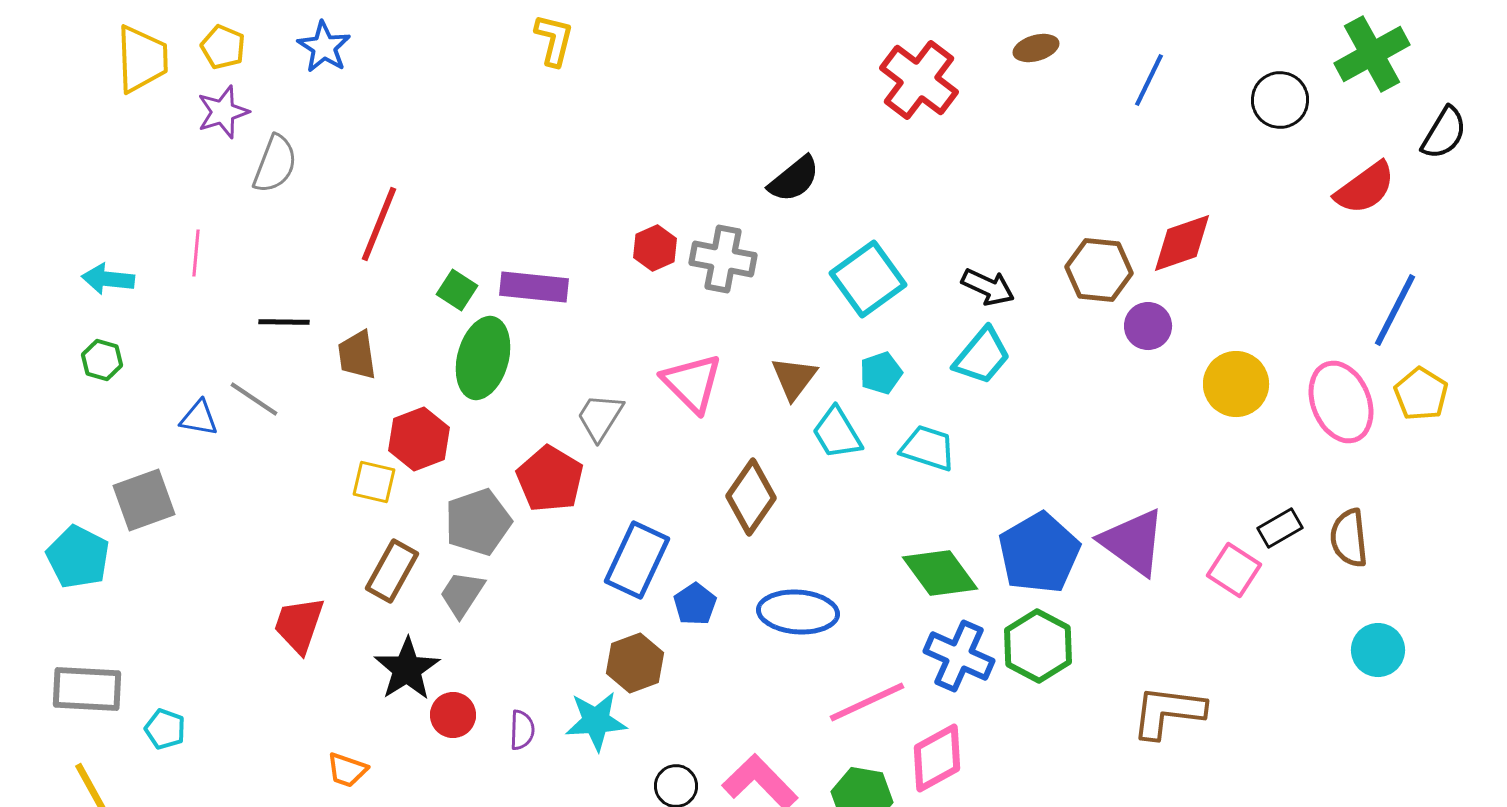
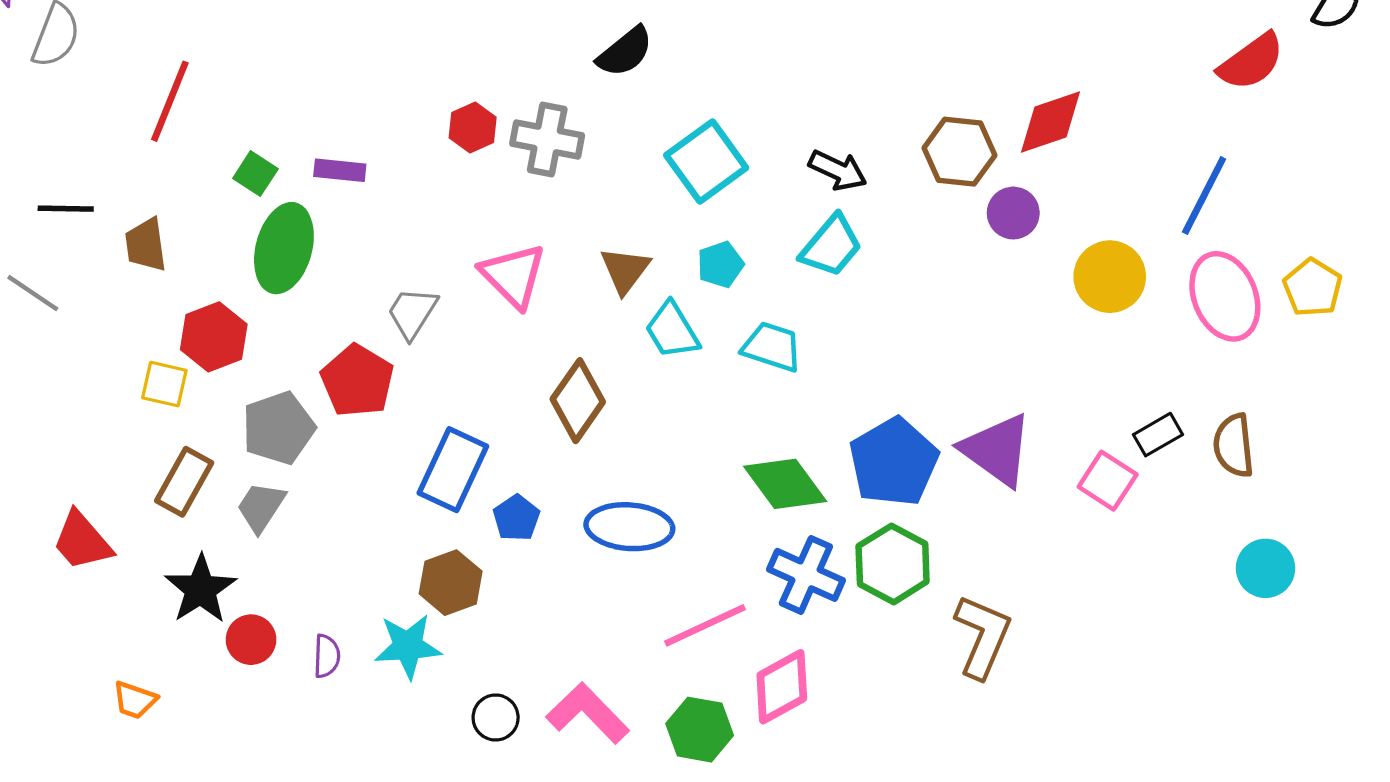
purple rectangle: (534, 287) -> (340, 170), size x0.7
blue line: (1395, 310) -> (1204, 195), moved
red trapezoid: (299, 625) -> (82, 541), turned -60
brown L-shape: (1168, 712) -> (983, 636), moved, turned 106

